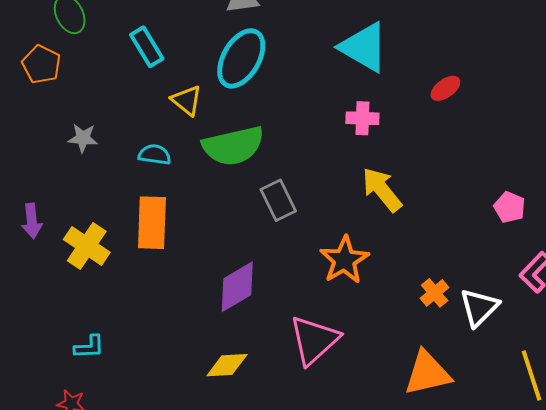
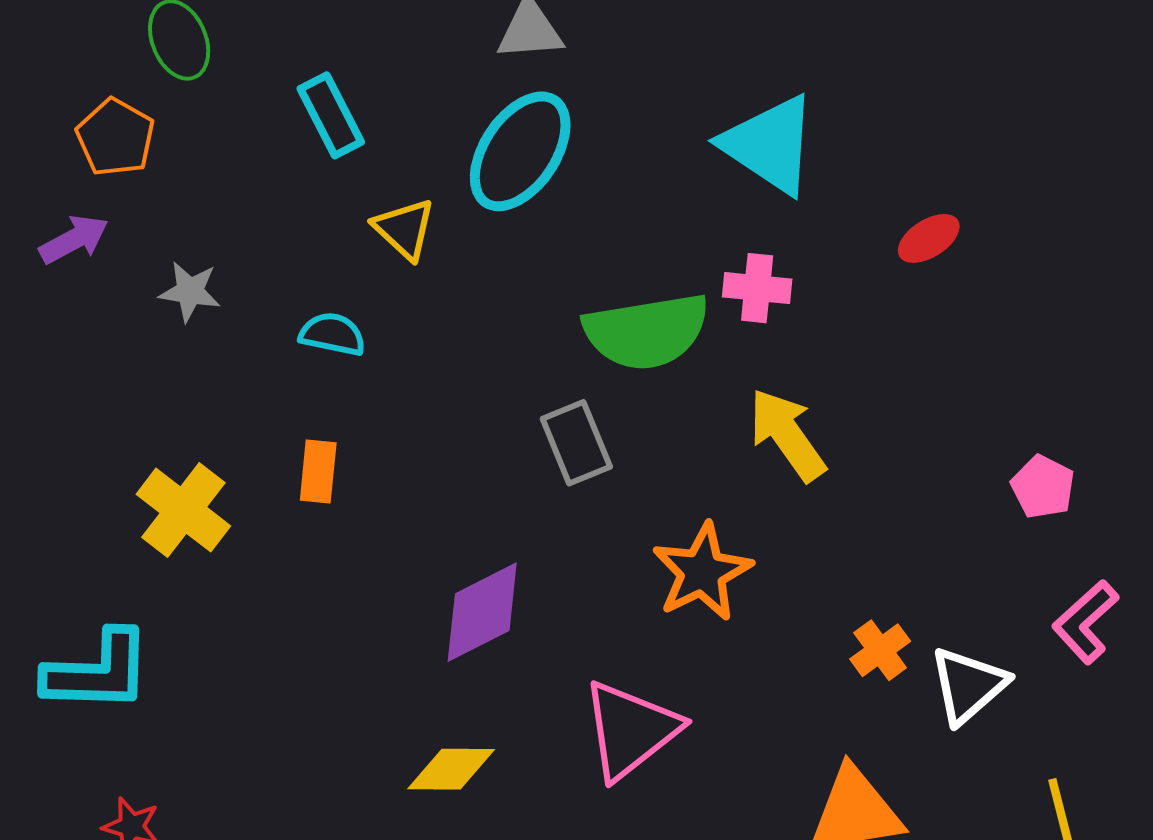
green semicircle: (233, 146) -> (646, 331), moved
purple arrow: (32, 221) -> (74, 239), moved, turned -116
orange rectangle: (152, 223) -> (318, 472), size x0.6
cyan L-shape: (89, 347) -> (98, 672), moved, size x1.8

